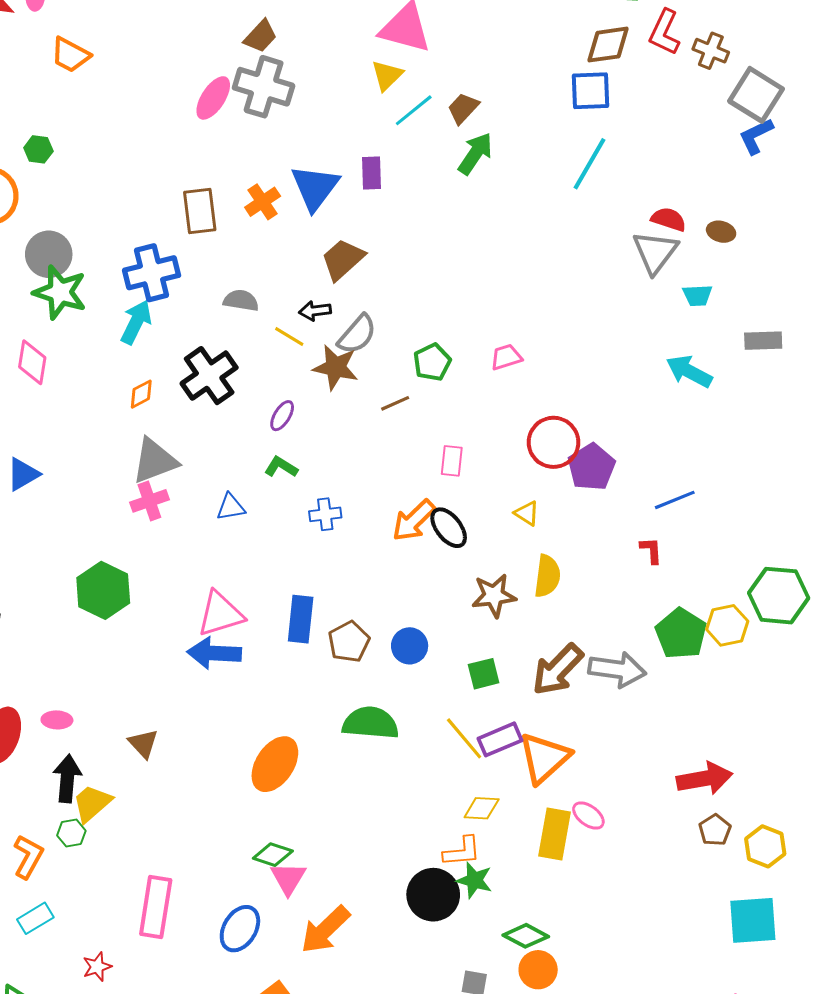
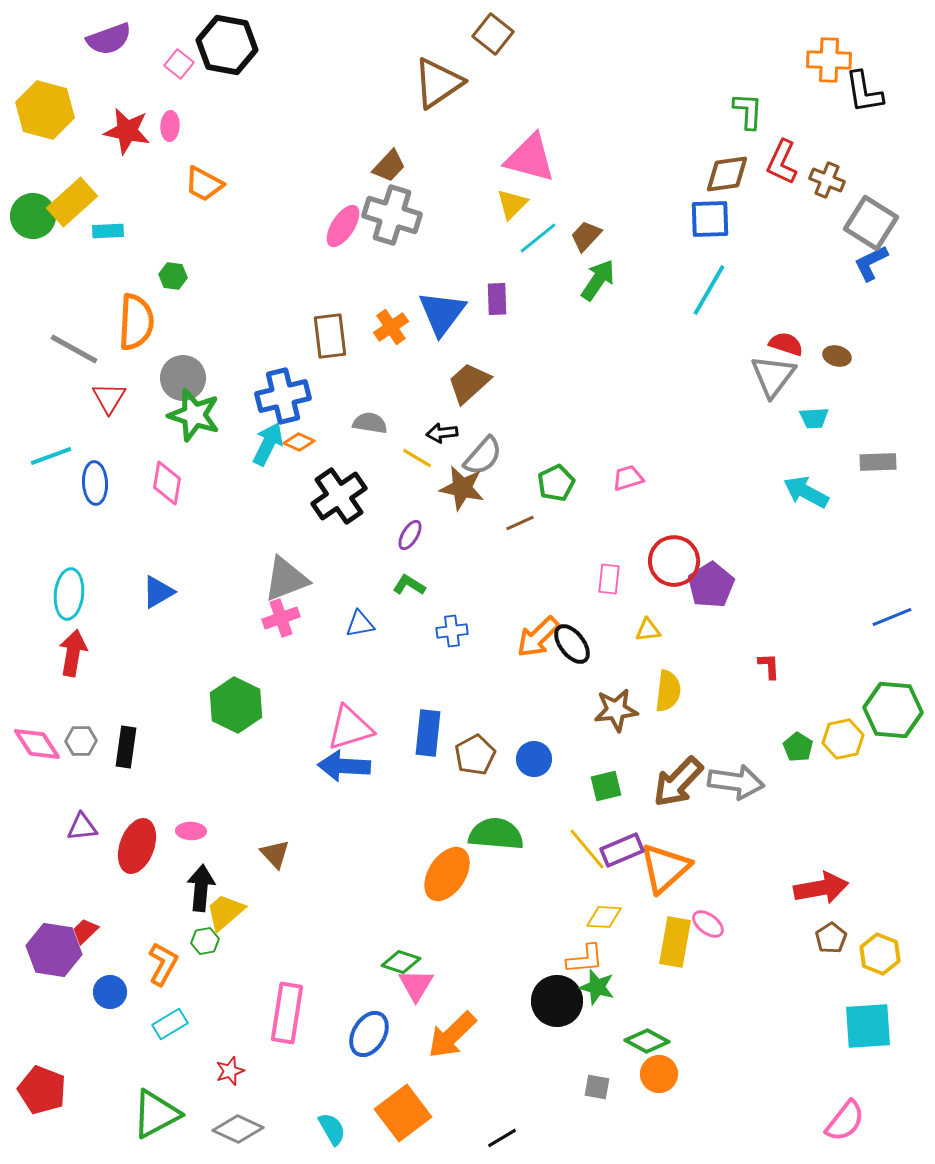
orange diamond: (141, 394) -> (299, 442), moved, turned 52
pink rectangle: (452, 461) -> (609, 579), moved
blue line: (675, 500) -> (892, 617), moved
yellow triangle: (527, 513) -> (648, 630), turned -40
green pentagon: (681, 634) -> (798, 747), size x0.6
orange ellipse: (275, 764) -> (447, 874), moved

